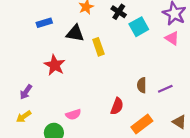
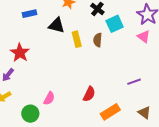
red star: (55, 65) -> (20, 53), moved
brown semicircle: (142, 85) -> (98, 40), moved
pink semicircle: (73, 114) -> (49, 98), turned -48

